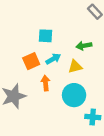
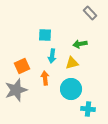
cyan arrow: (53, 59) -> (52, 56), turned 128
orange square: (31, 61) -> (22, 66), moved

